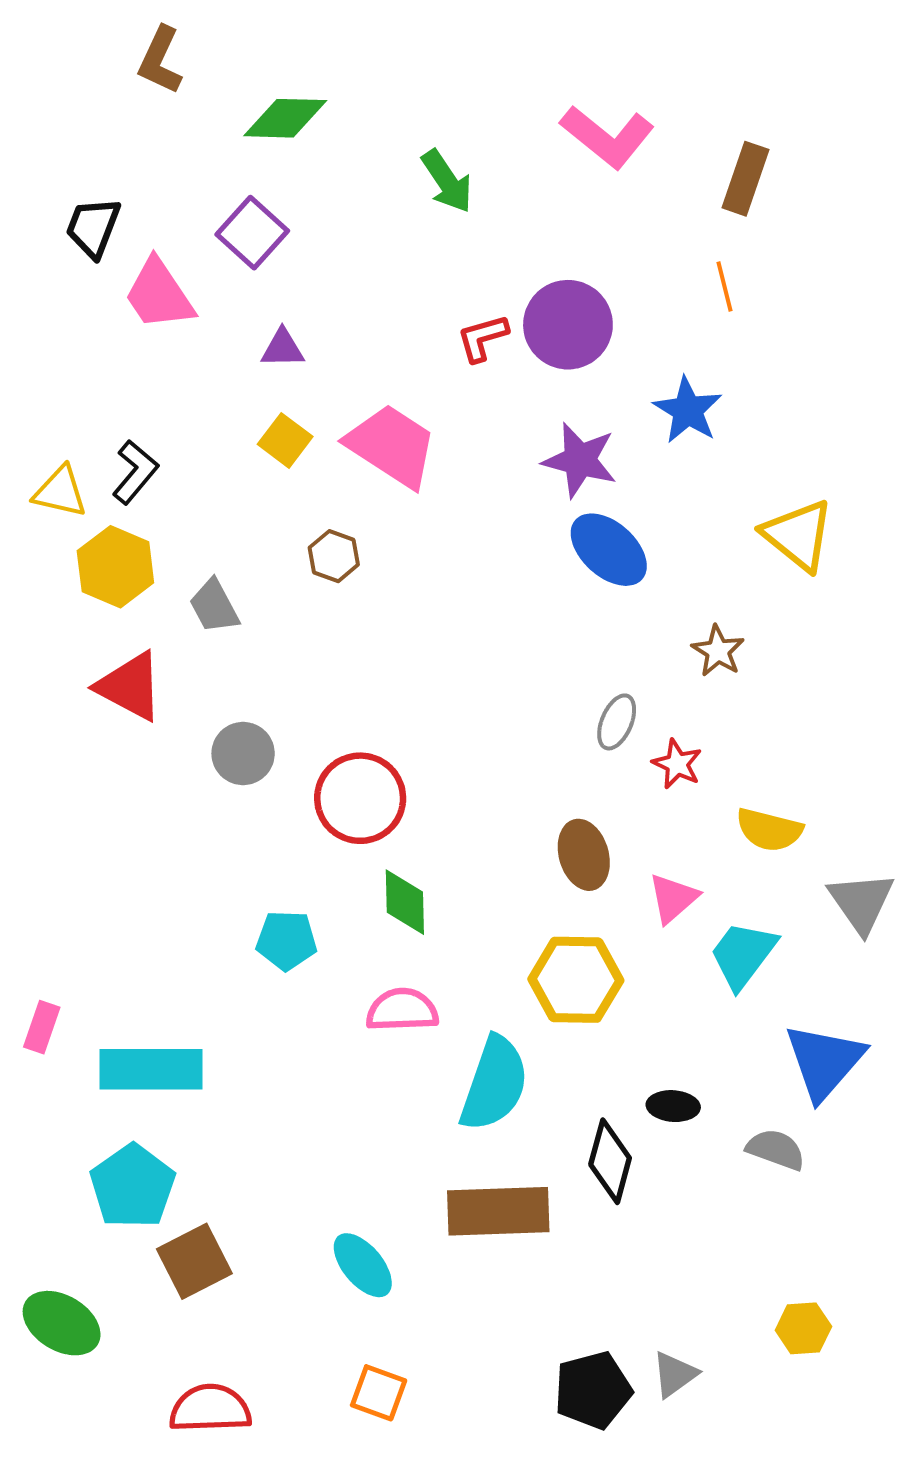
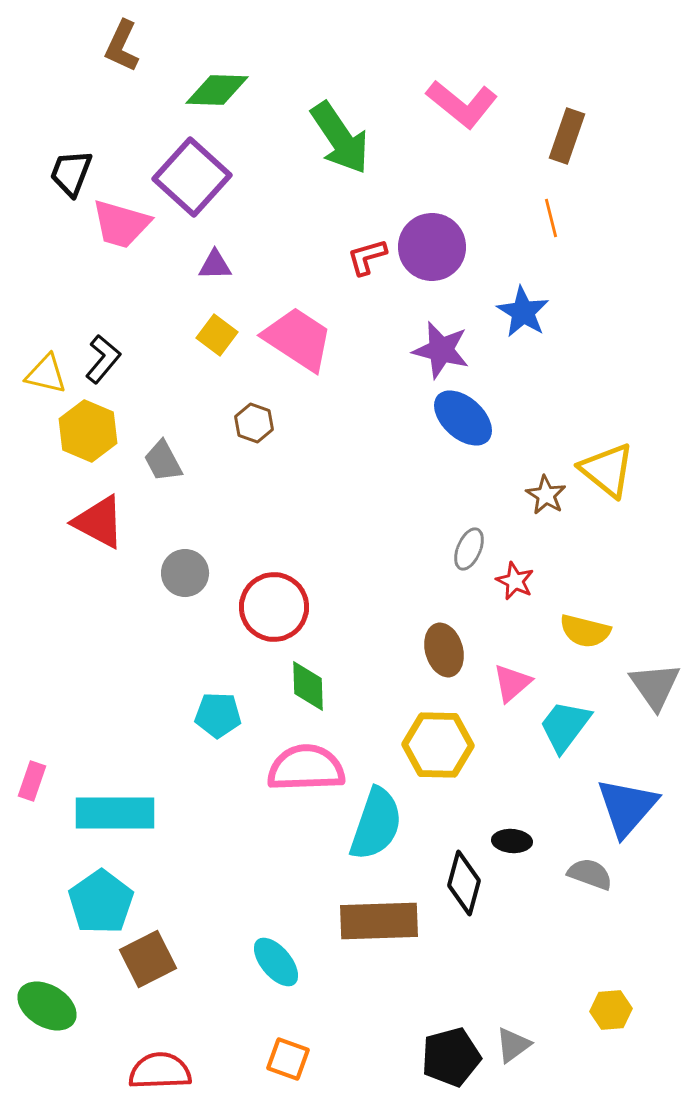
green arrow: (447, 181) -> (340, 138), size x1.5
purple square: (252, 233) -> (192, 177), size x1.4
pink trapezoid: (159, 294) -> (121, 224), turned -40
yellow triangle: (798, 535) -> (607, 470), moved
pink semicircle: (402, 1010) -> (306, 768), size x1.4

